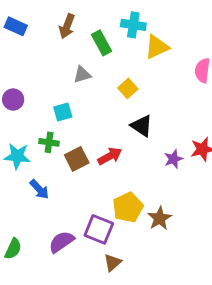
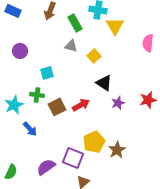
yellow triangle: (157, 47) -> (115, 26), turned -36
gray triangle: (82, 75) -> (71, 46), moved, turned 32
purple circle: (13, 100) -> (20, 51), moved
cyan star: (17, 156) -> (14, 105), turned -30
purple star: (173, 159) -> (118, 103), moved

